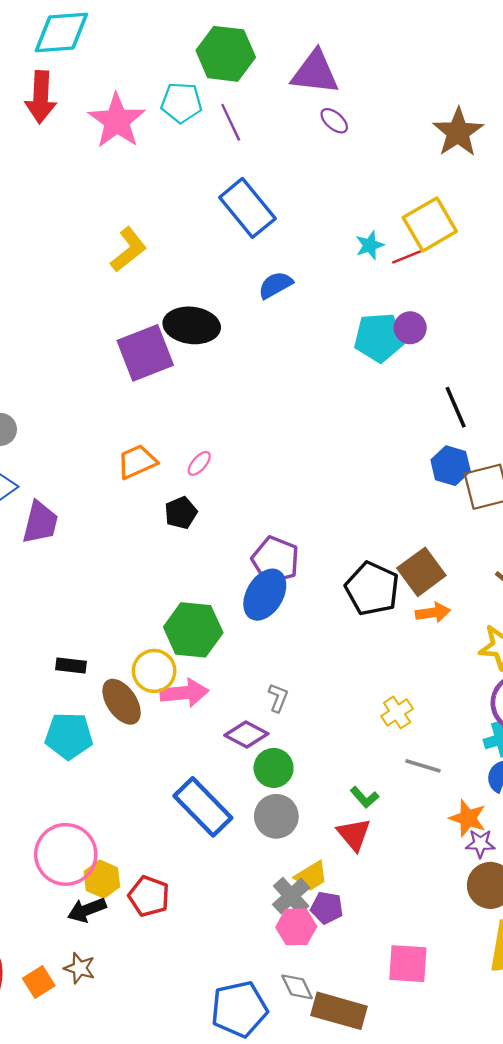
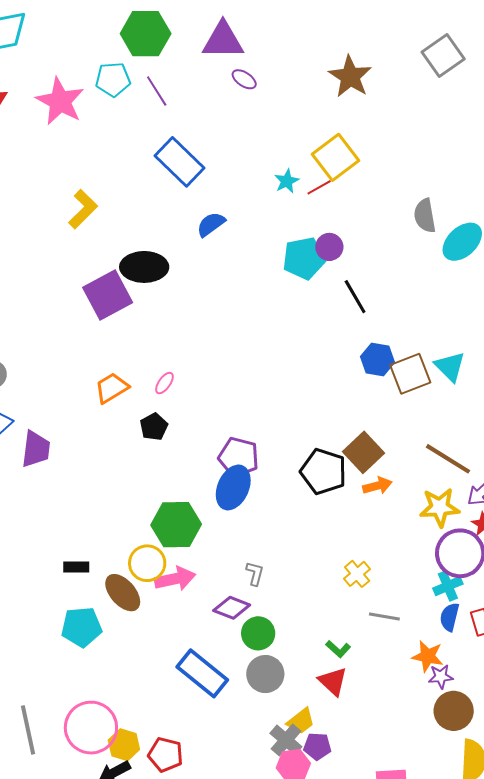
black line: (456, 407) -> (355, 297), moved

